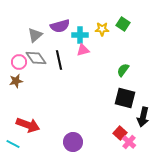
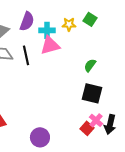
purple semicircle: (60, 26) -> (27, 21), turned -54
pink triangle: (83, 50) -> (50, 45), size x1.5
black arrow: (143, 117) -> (110, 124), moved
pink cross: (129, 142) -> (96, 120), moved

